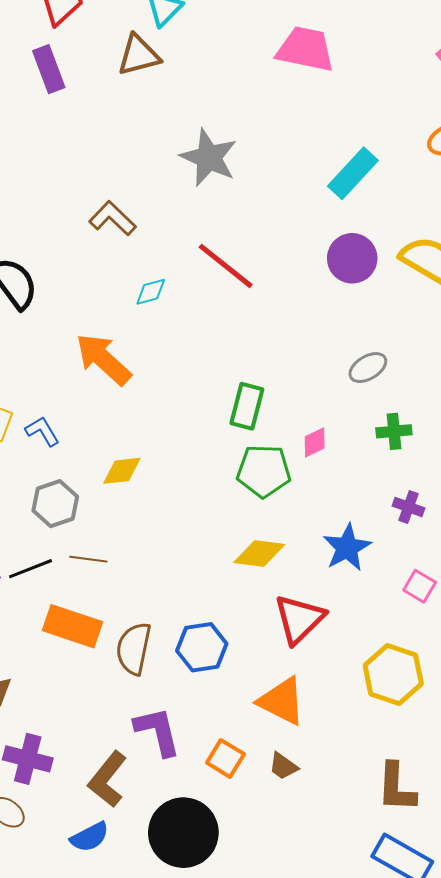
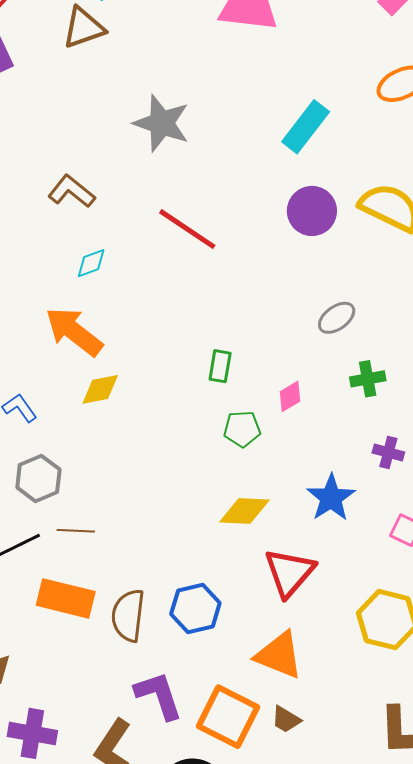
cyan diamond: (151, 292) -> (91, 263), moved
green rectangle: (247, 406) -> (220, 366), size x0.7
yellow diamond: (122, 471) -> (100, 389), moved
green pentagon: (264, 471) -> (242, 429), size x0.7
orange square: (225, 758) -> (228, 717), size x1.6

